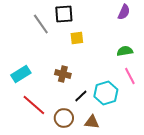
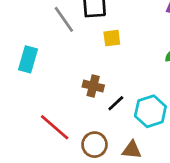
cyan rectangle: (21, 74) -> (28, 59), moved, turned -42
black line: (81, 96) -> (116, 103), moved

